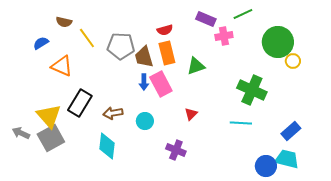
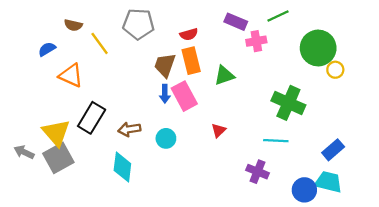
gray pentagon: (121, 46) -> (138, 24), moved
brown trapezoid: (144, 57) -> (165, 65), turned 35
purple cross: (176, 150) -> (257, 172), moved

